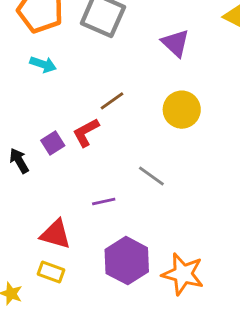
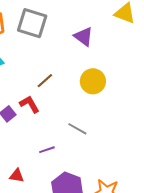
red L-shape: (86, 133) -> (30, 104), turned 95
red triangle: (56, 234) -> (17, 176), size x0.7

